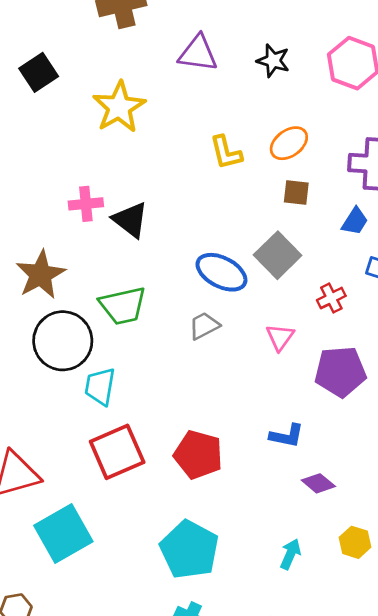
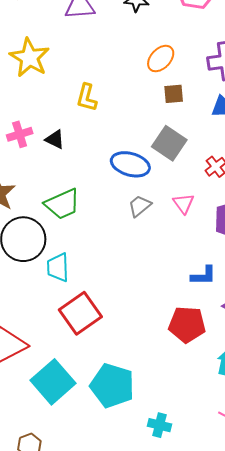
yellow L-shape: (226, 153) -> (87, 98), moved, turned 40
black triangle: (130, 220) -> (55, 139), size x0.7
gray trapezoid: (204, 326) -> (140, 206), moved
red pentagon: (198, 455) -> (187, 324), moved
cyan pentagon: (189, 550) -> (112, 386), moved

